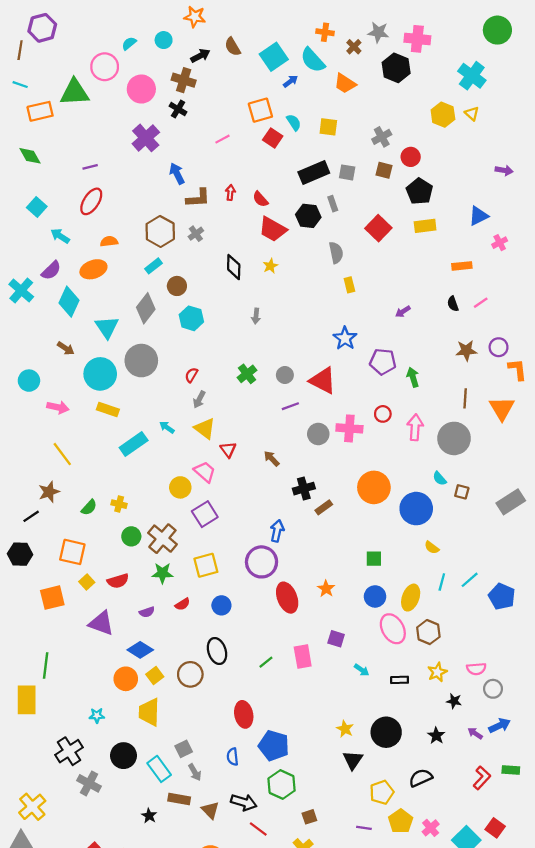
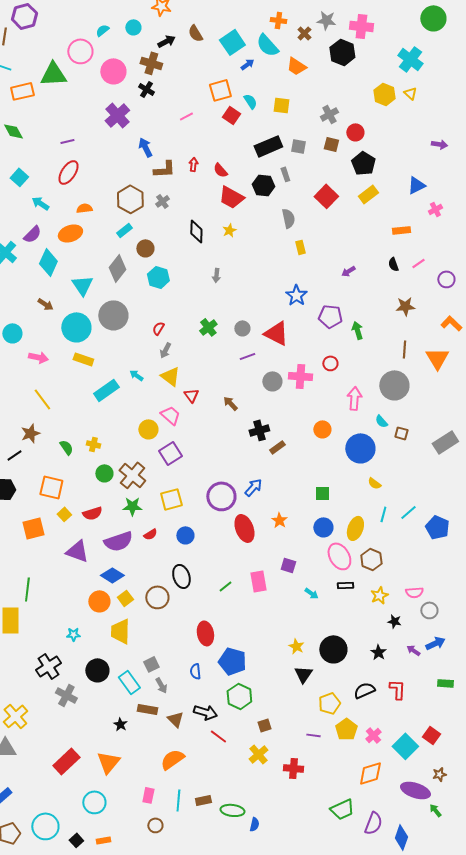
yellow rectangle: (425, 226) -> (368, 194), turned -30
purple circle: (499, 347) -> (446, 279), moved
orange L-shape: (517, 369) -> (451, 323), turned -40
pink arrow: (415, 427) -> (354, 398), moved
orange circle: (374, 487) -> (322, 429), size x0.6
green semicircle: (89, 507) -> (66, 447), turned -77
blue arrow: (277, 531) -> (253, 487), moved, turned 30
purple semicircle: (147, 612) -> (118, 541), size x2.0
black rectangle: (400, 680) -> (345, 585), moved
red L-shape: (482, 778) -> (397, 689), moved, turned -40

